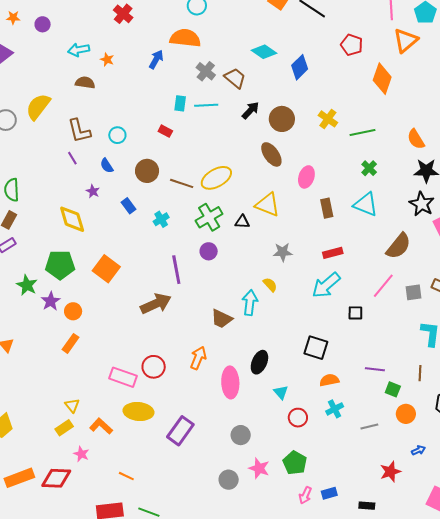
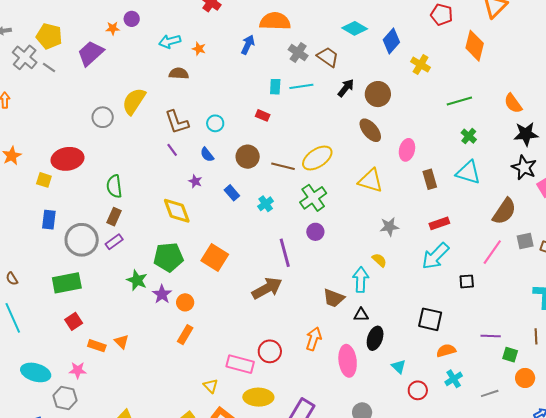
orange star: (13, 18) -> (113, 28), moved
yellow cross: (328, 119) -> (421, 65), moved
black triangle: (242, 222) -> (361, 315), moved
gray square: (414, 292) -> (525, 241), moved
yellow triangle: (72, 405) -> (211, 386), moved

